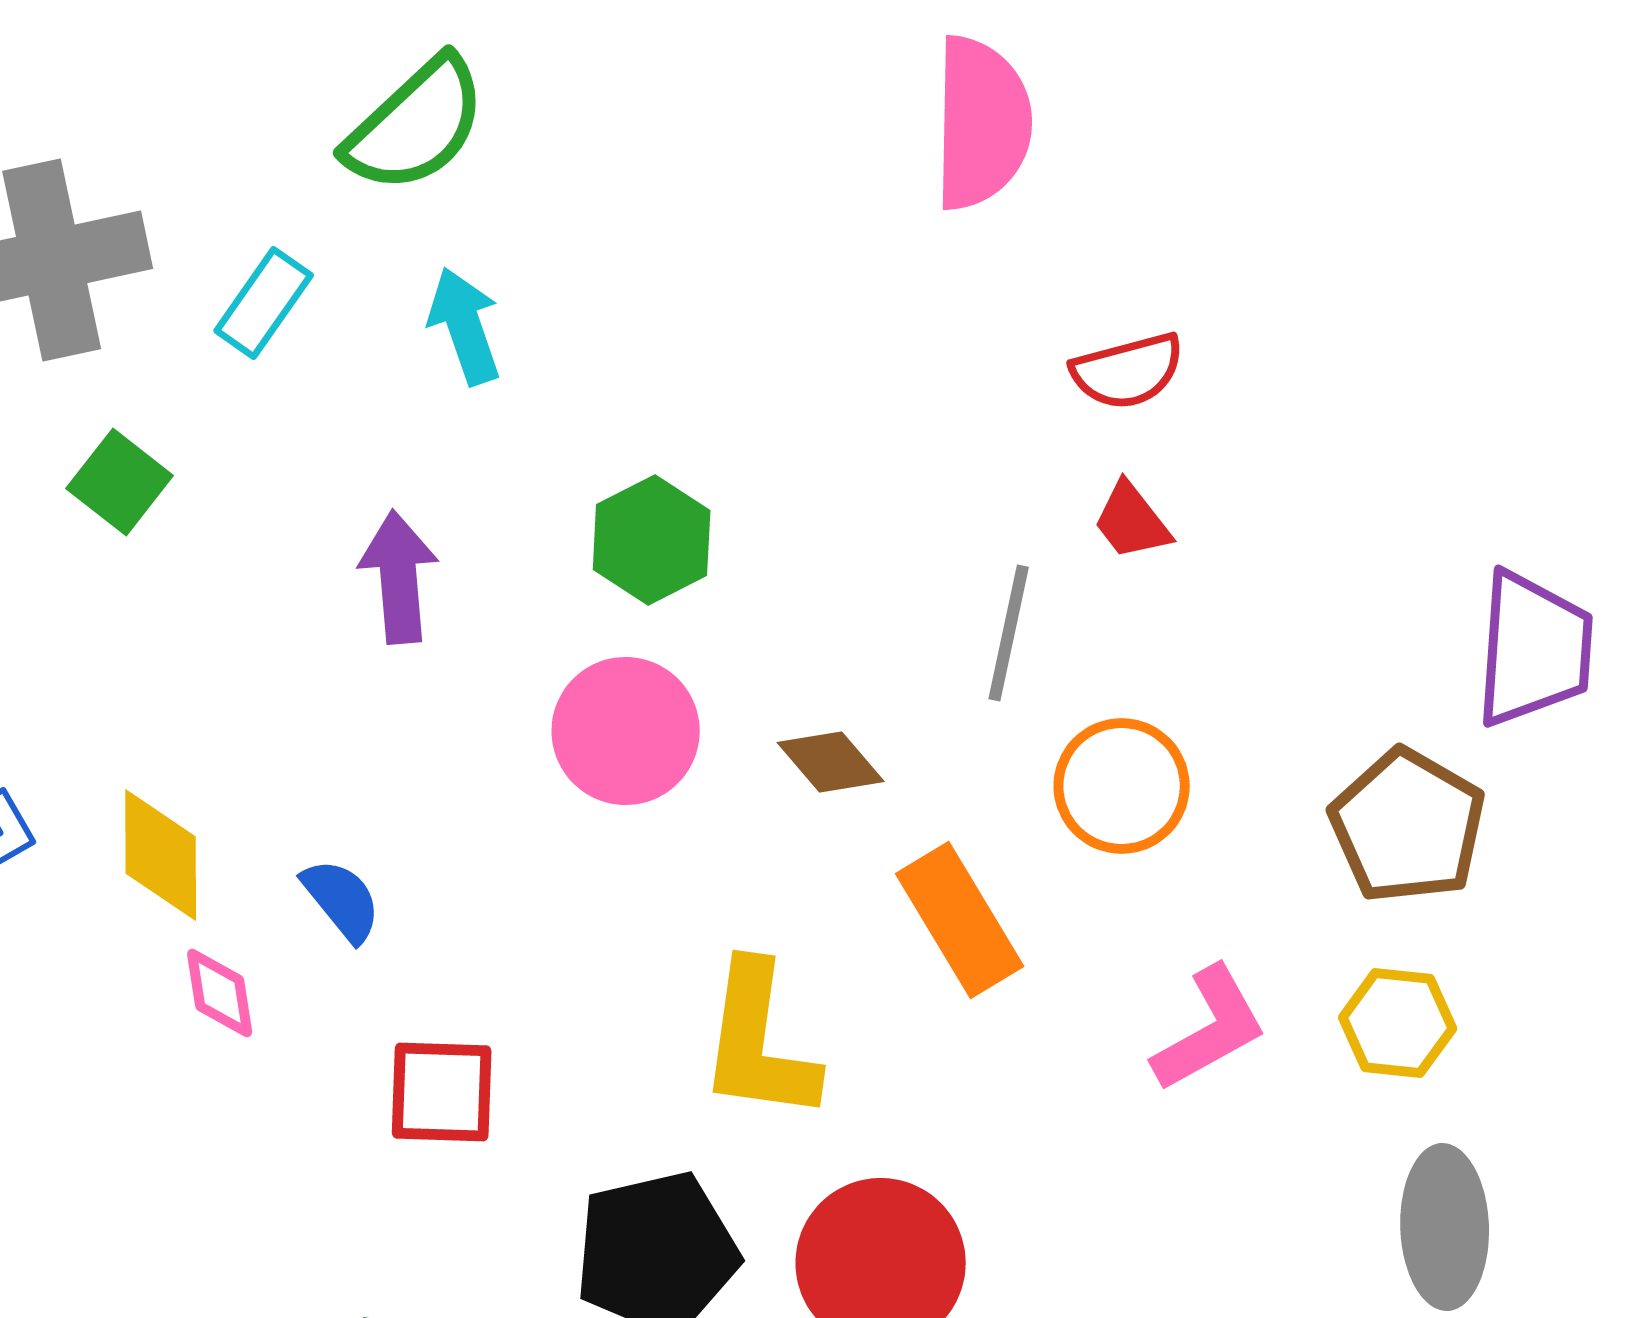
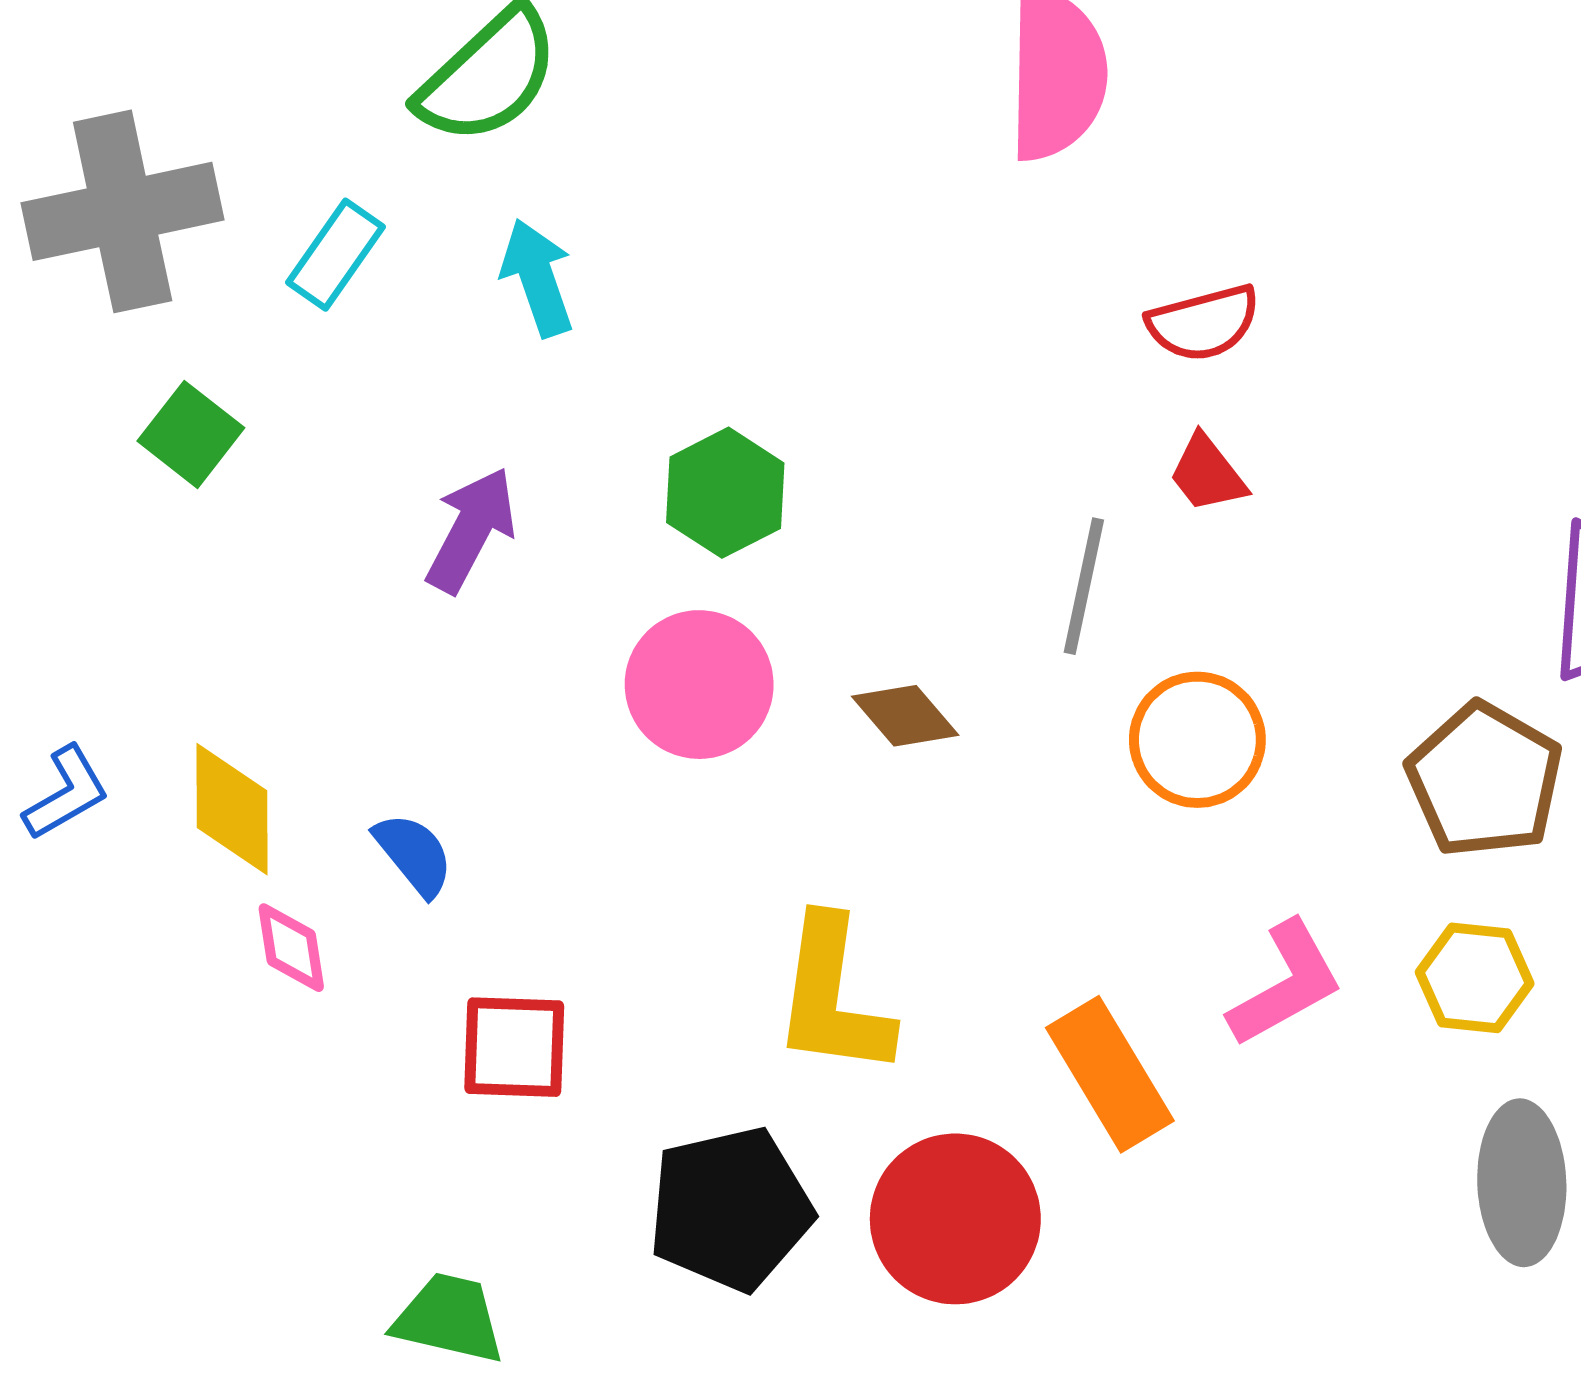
purple arrow: (399, 577) -> (471, 530), turned 33
orange rectangle: (960, 920) -> (1110, 1074), moved

